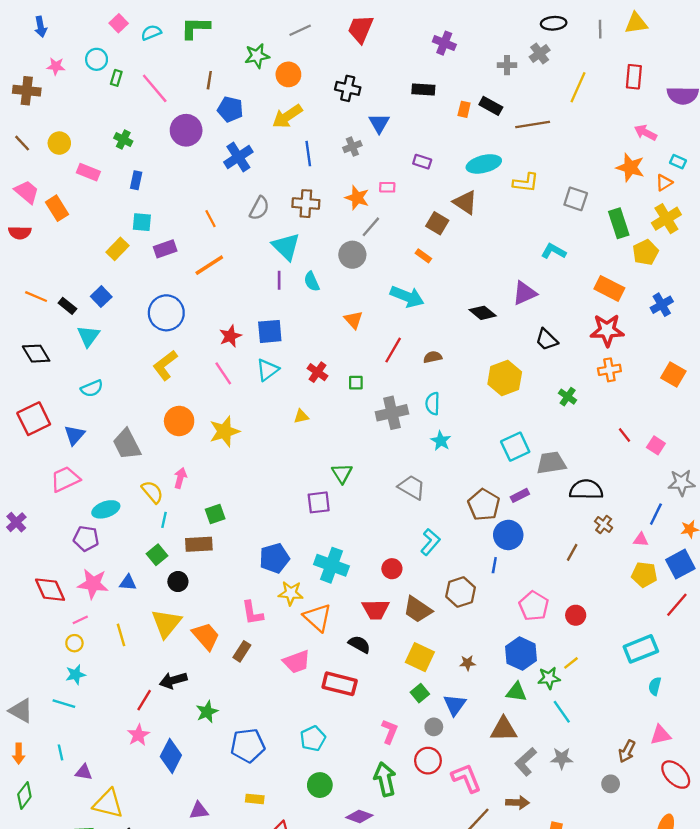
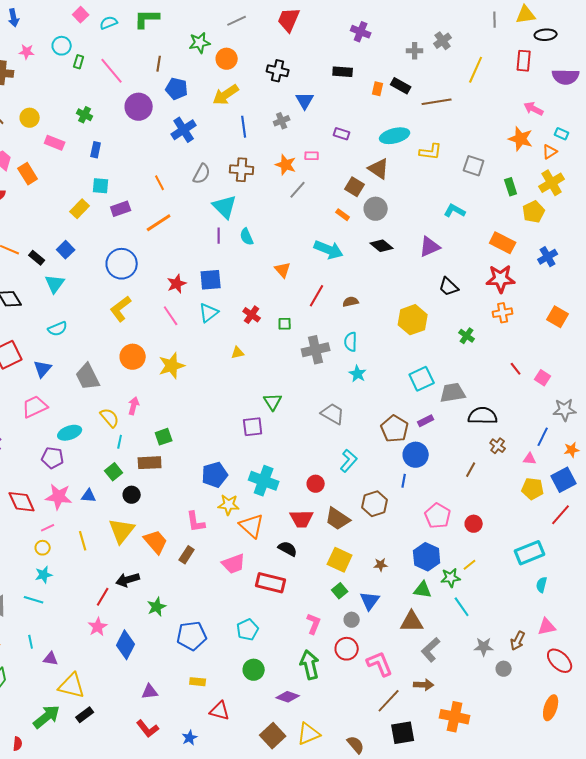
black ellipse: (554, 23) -> (546, 35), moved
green rectangle: (619, 223) -> (511, 187), size x0.7
gray circle: (352, 255) -> (376, 209), moved
black diamond: (483, 313) -> (382, 246), moved
gray star: (562, 758) -> (484, 647), moved

